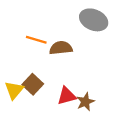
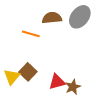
gray ellipse: (94, 20) -> (80, 17), turned -75
brown semicircle: (61, 48) -> (52, 18), moved

